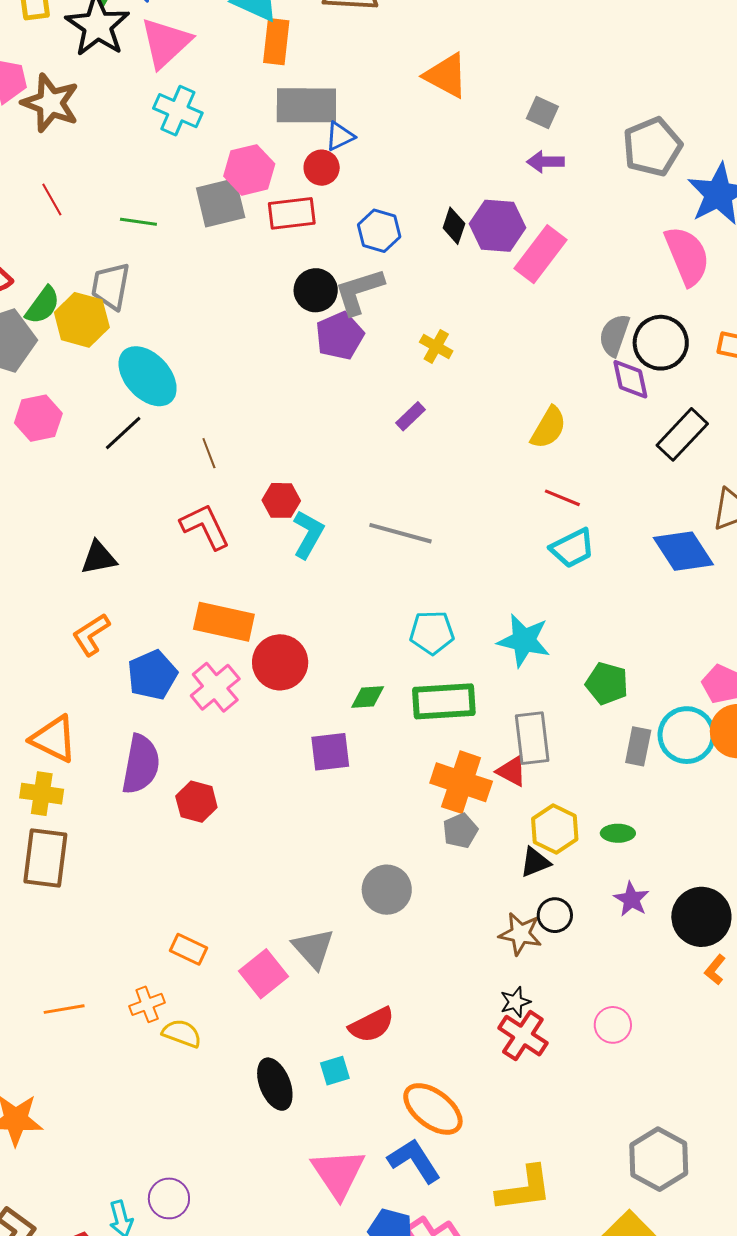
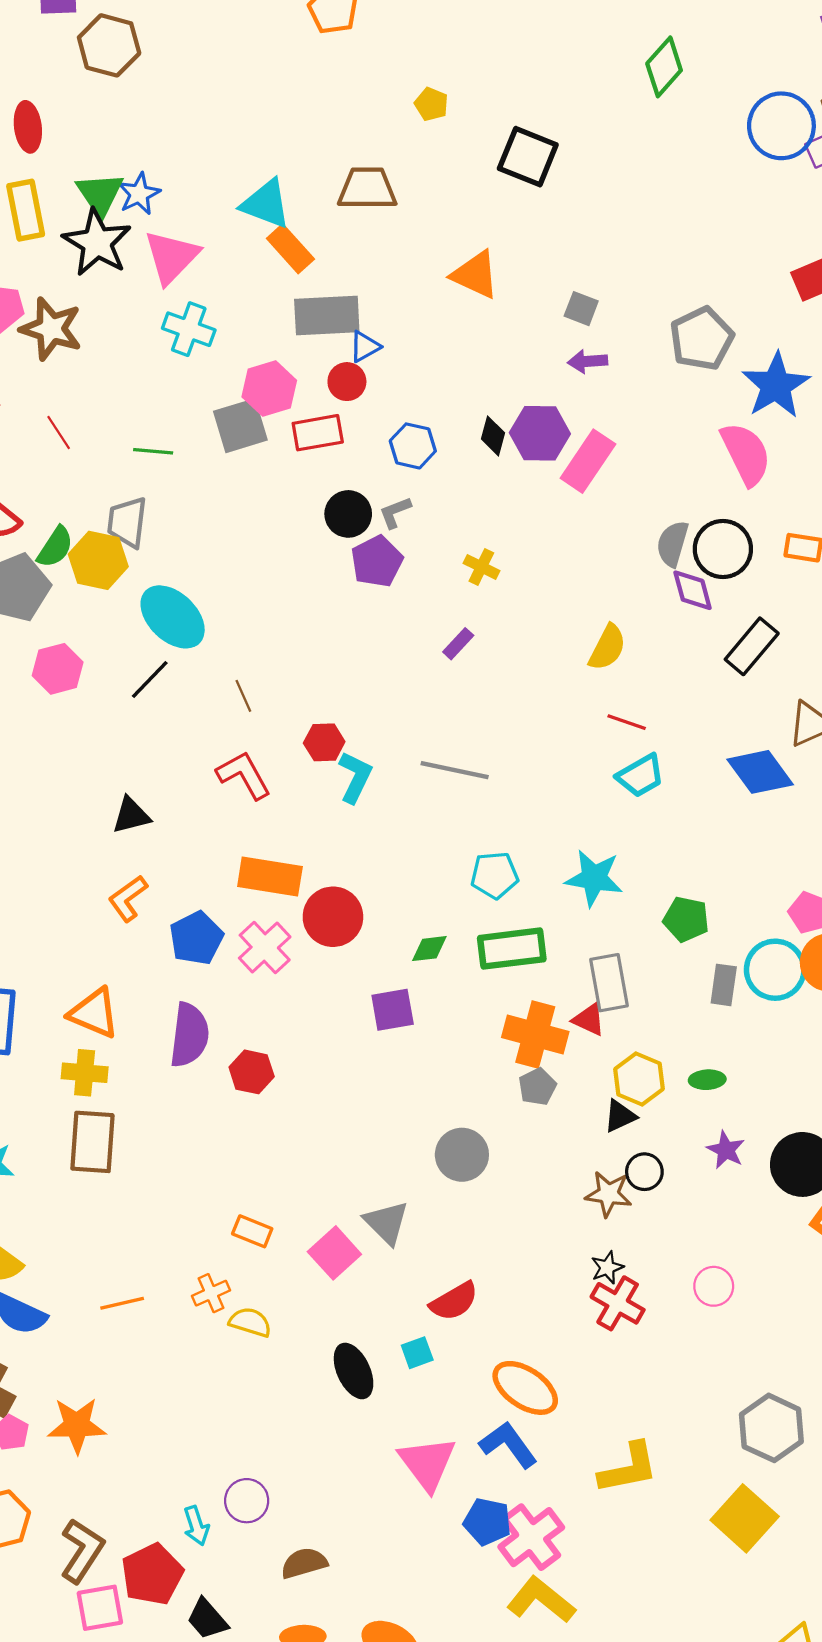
orange rectangle: (276, 42) -> (290, 249), turned -45
gray L-shape: (359, 291) -> (395, 512), size x0.6

